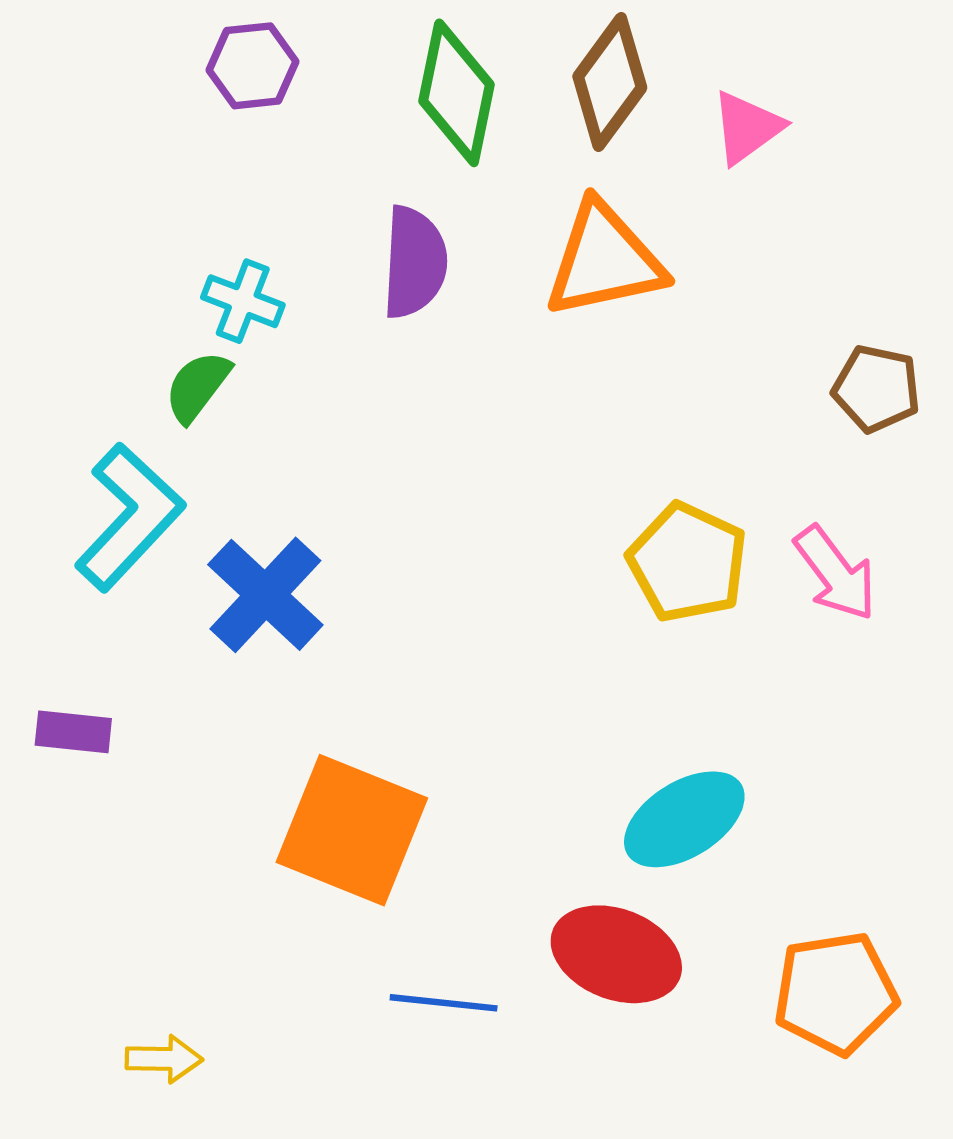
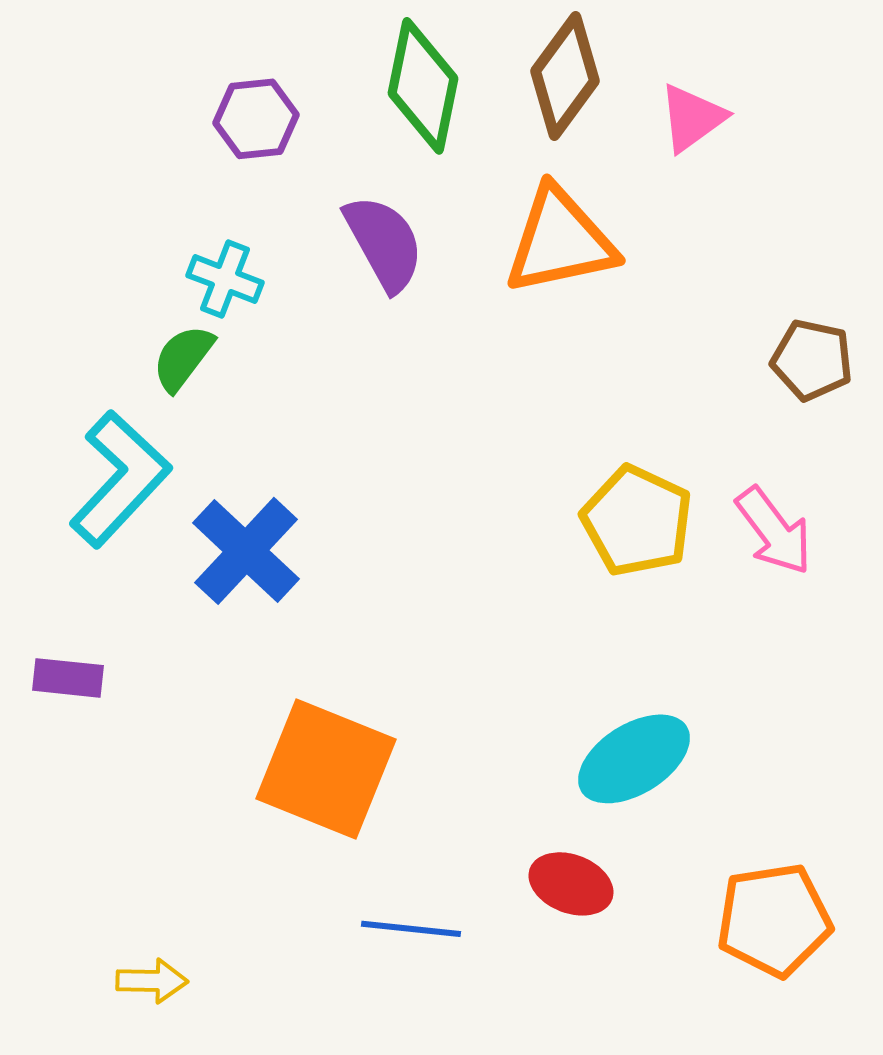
purple hexagon: (253, 66) -> (256, 119), moved
purple semicircle: (414, 262) -> (384, 243), turned -32
red ellipse: (616, 954) -> (571, 884), size x0.7

